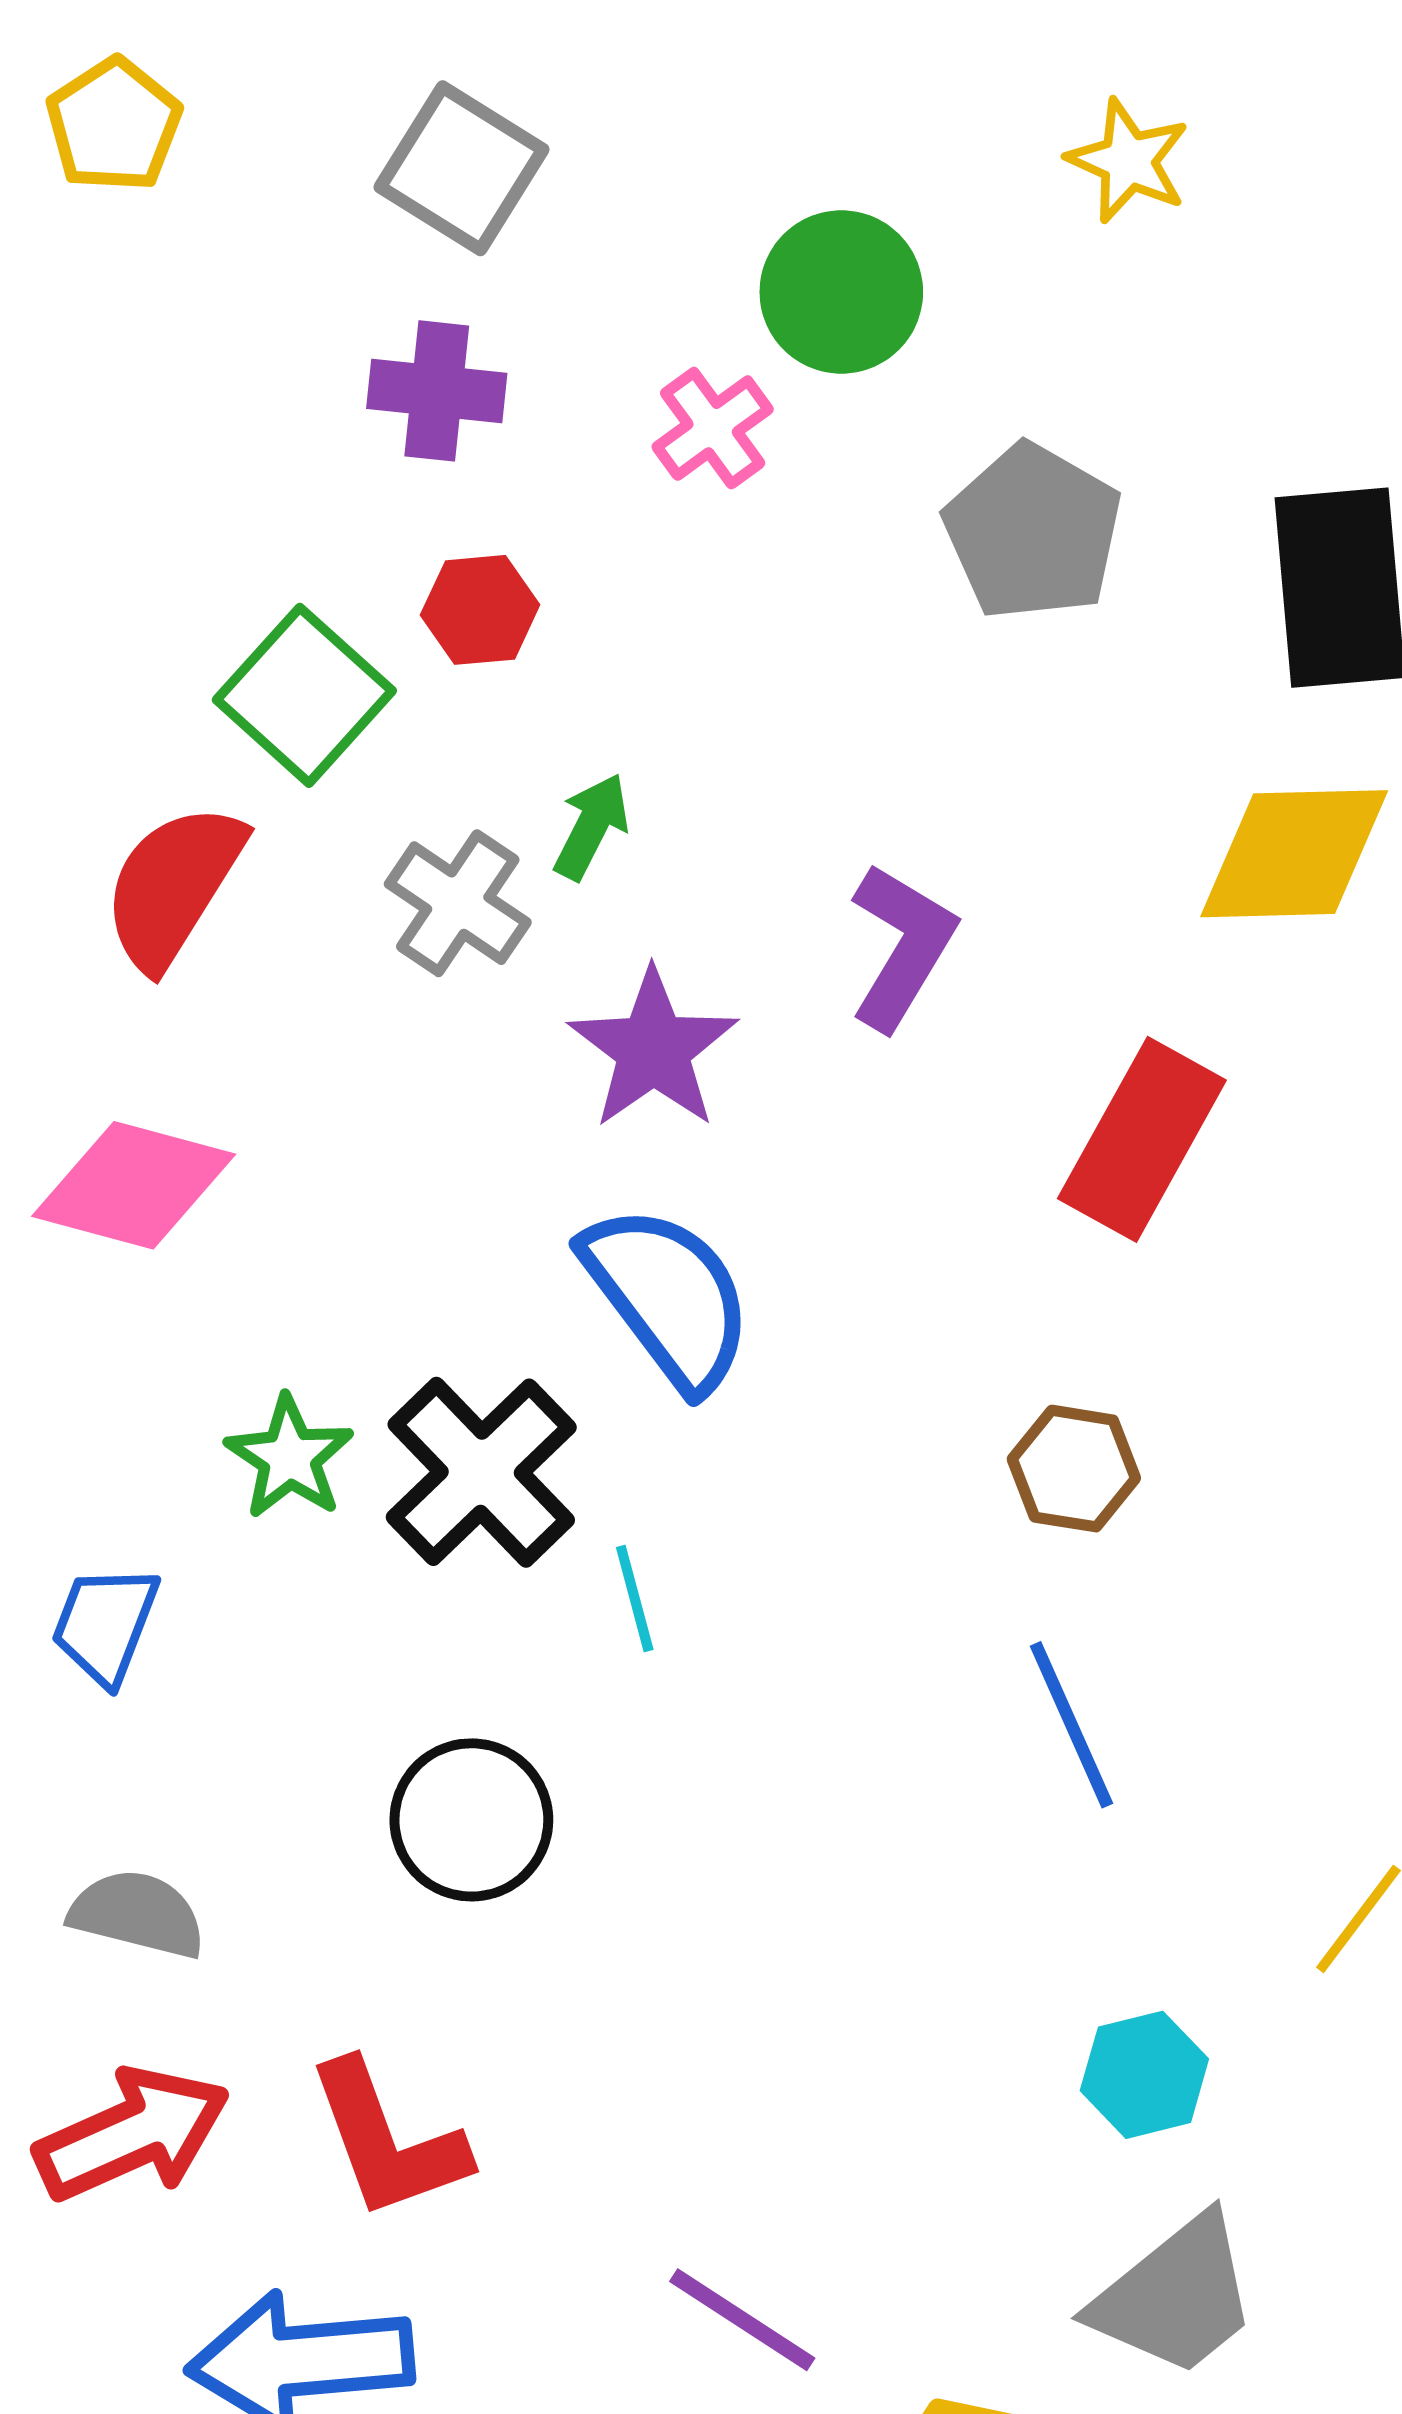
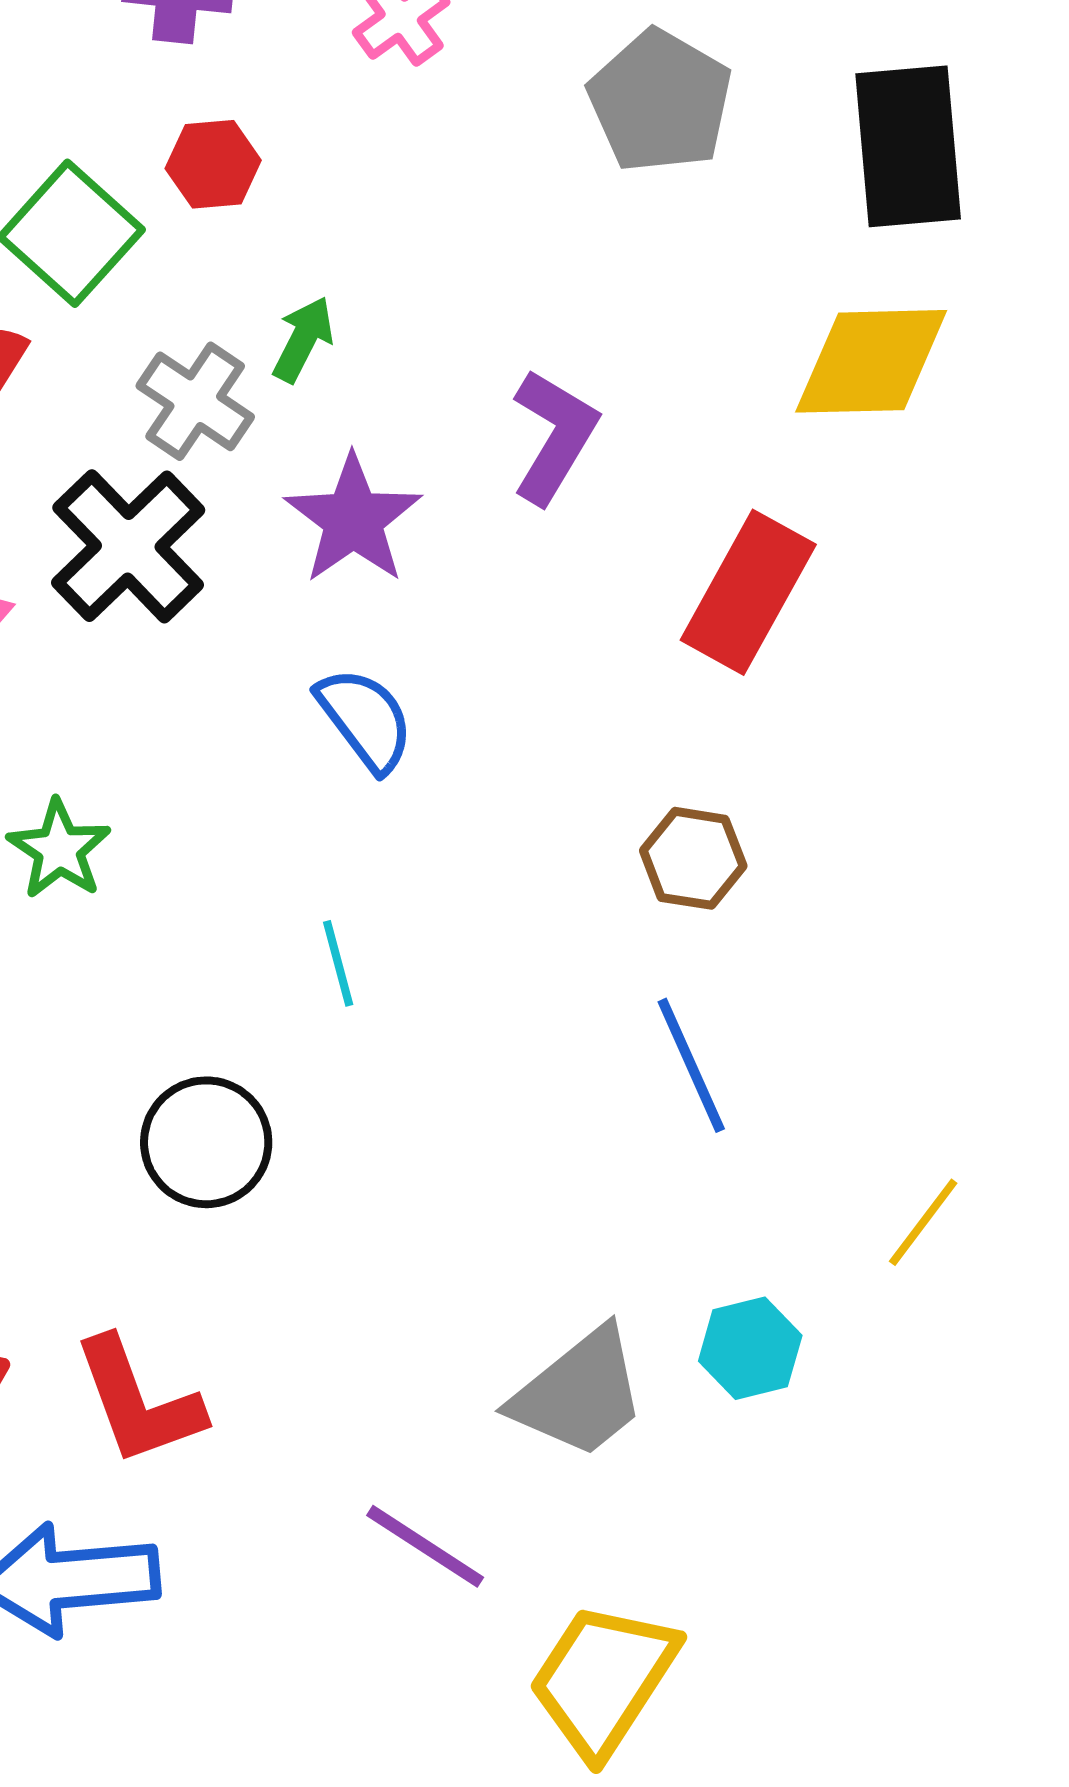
blue semicircle: (668, 1297) -> (365, 719), size x0.7
black cross: (481, 1472) -> (128, 546), moved
gray trapezoid: (1175, 2296) -> (579, 1393), moved

